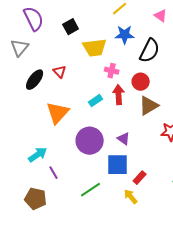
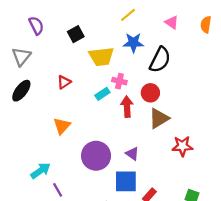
purple semicircle: (34, 19) -> (36, 26), size x0.7
red triangle: (60, 72) -> (64, 82), turned 40
black ellipse: (35, 80) -> (21, 91), moved
cyan rectangle: (96, 101) -> (102, 94), moved
orange triangle: (58, 113) -> (62, 126), size x0.7

